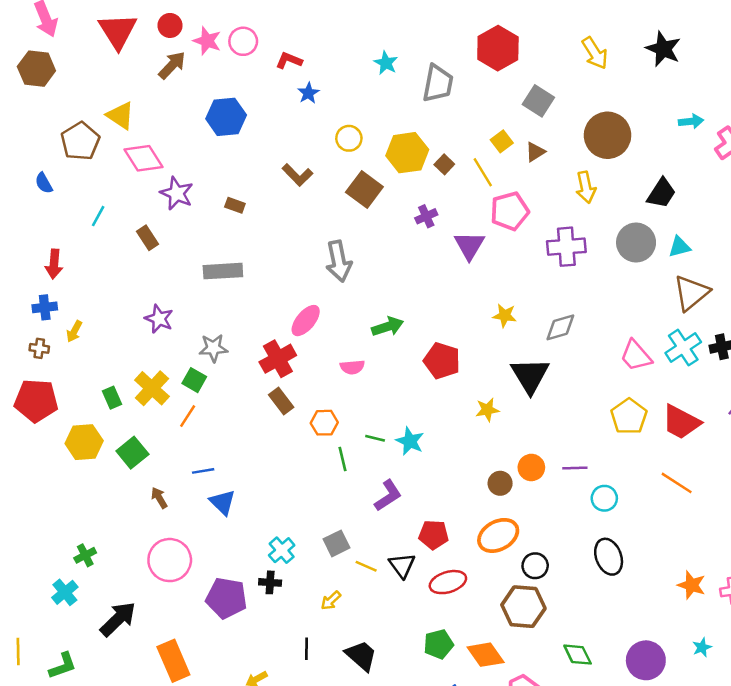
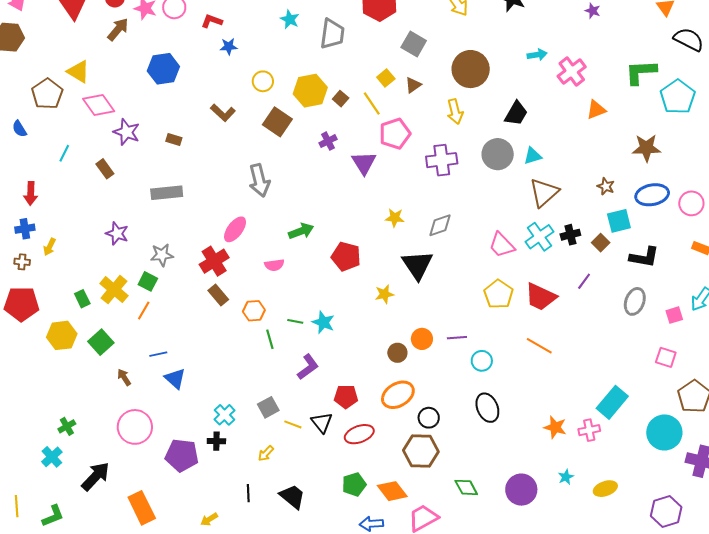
blue star: (308, 93) -> (229, 46), turned 30

